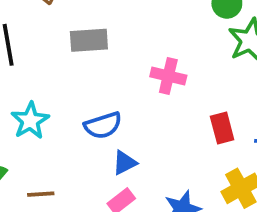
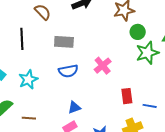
pink cross: (168, 76) -> (103, 66), turned 30
blue semicircle: (103, 125) -> (68, 71), moved

